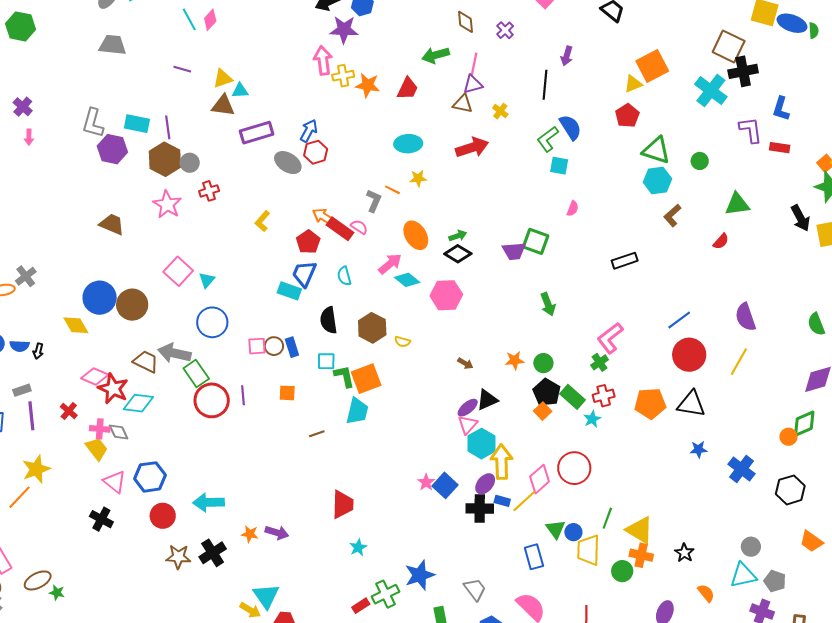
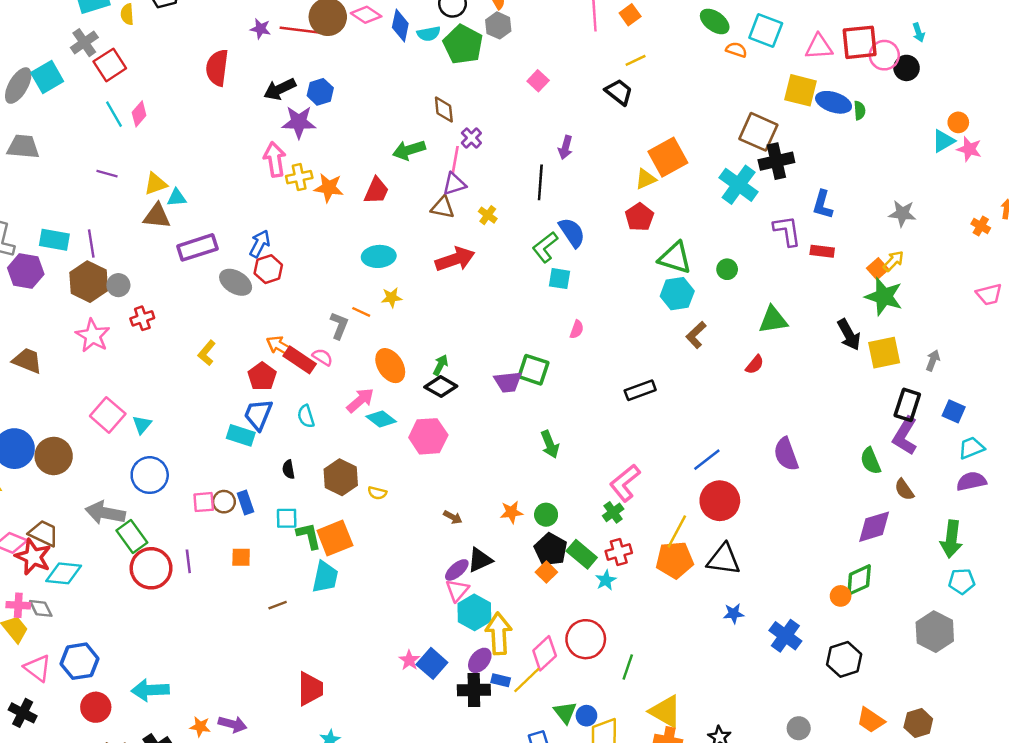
purple cross: (505, 30) -> (471, 138), moved
green arrow: (458, 236) -> (440, 365), turned -42
black semicircle: (329, 320) -> (288, 469), size x0.6
brown trapezoid: (146, 361) -> (44, 533), moved
yellow line: (739, 362) -> (677, 531), moved
green line: (607, 518) -> (628, 667), moved

